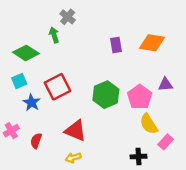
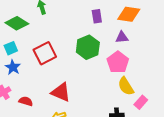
purple triangle: (166, 84) -> (122, 37), moved
green hexagon: (106, 95) -> (88, 47), moved
blue star: (32, 102) -> (13, 67), moved
red semicircle: (36, 141) -> (26, 101), turned 88

